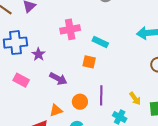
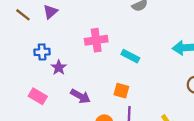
blue cross: (15, 43) -> (42, 52), moved, size x0.6
orange square: (89, 62) -> (121, 91), moved

